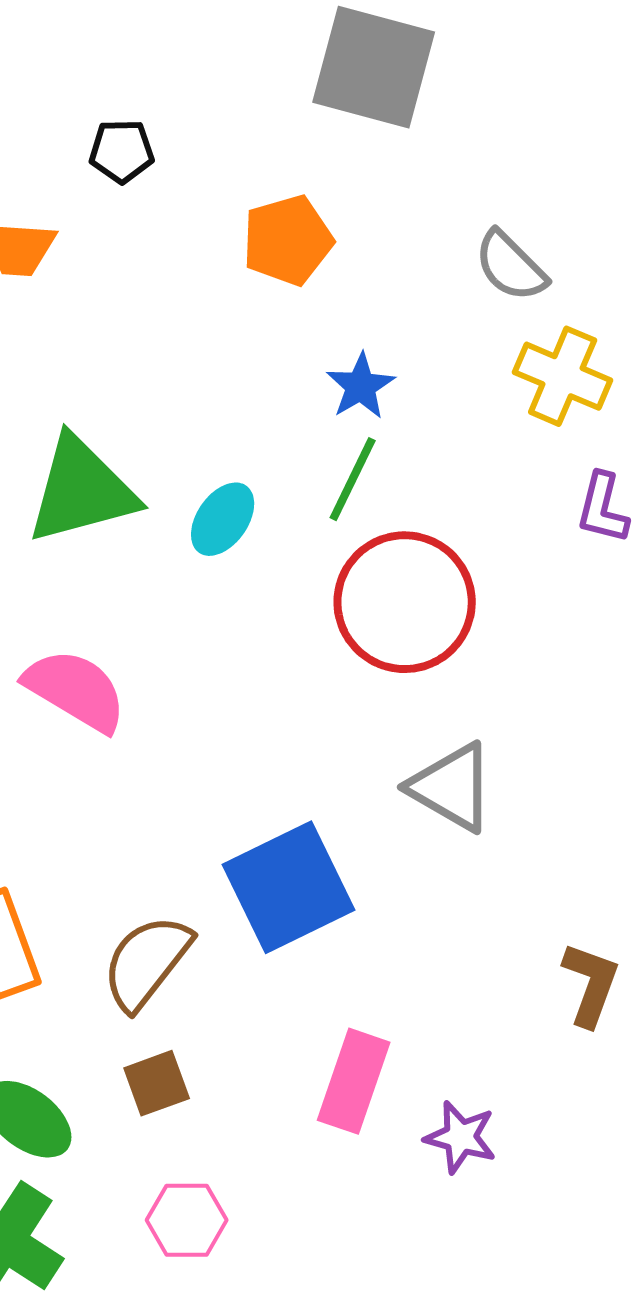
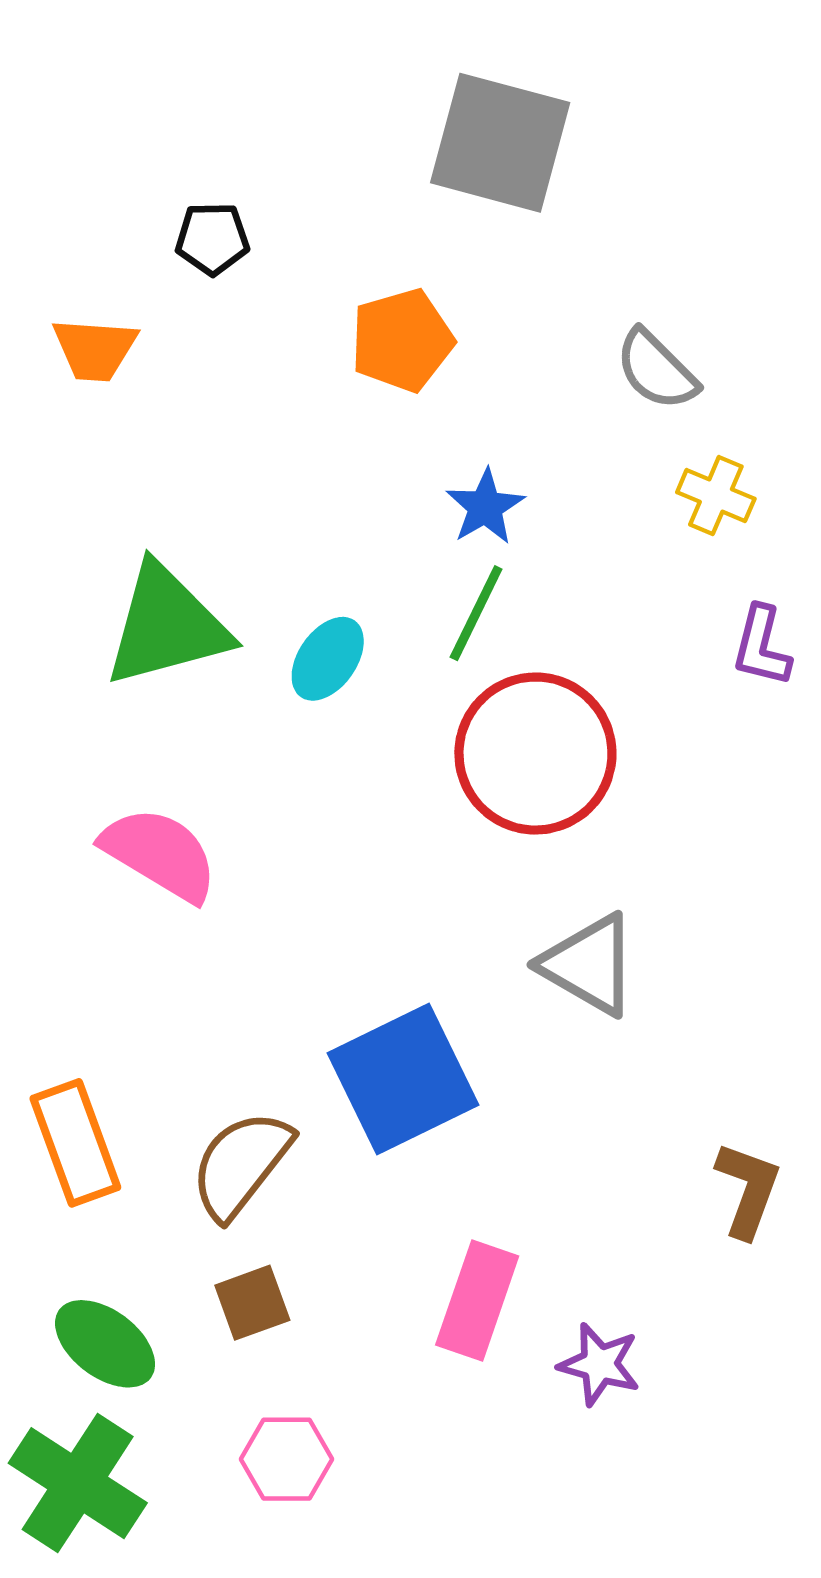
yellow cross: (563, 376) -> (716, 496), size x0.7

